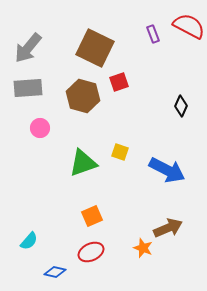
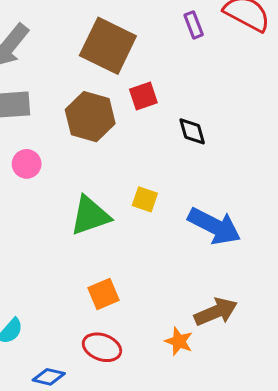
black diamond: (181, 106) -> (192, 131), moved, turned -40
red ellipse: (91, 252) -> (102, 347), turned 45

